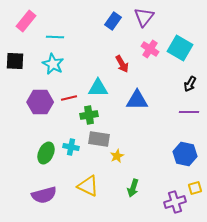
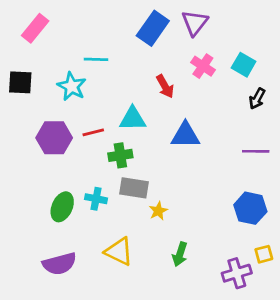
blue rectangle: (113, 21) -> (153, 28), size x1.4
cyan line: (55, 37) -> (96, 59), moved
cyan square: (180, 48) -> (244, 65), size x0.7
black arrow: (190, 84) -> (257, 99), moved

